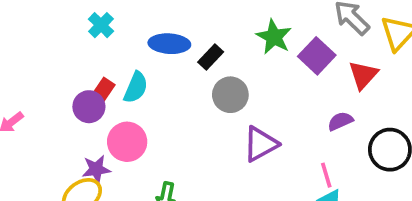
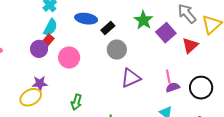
cyan semicircle: (136, 87) -> (50, 27), moved
purple semicircle: (340, 121) -> (173, 87), moved
pink circle: (127, 142) -> (69, 57), moved
pink line: (326, 175) -> (168, 77), moved

